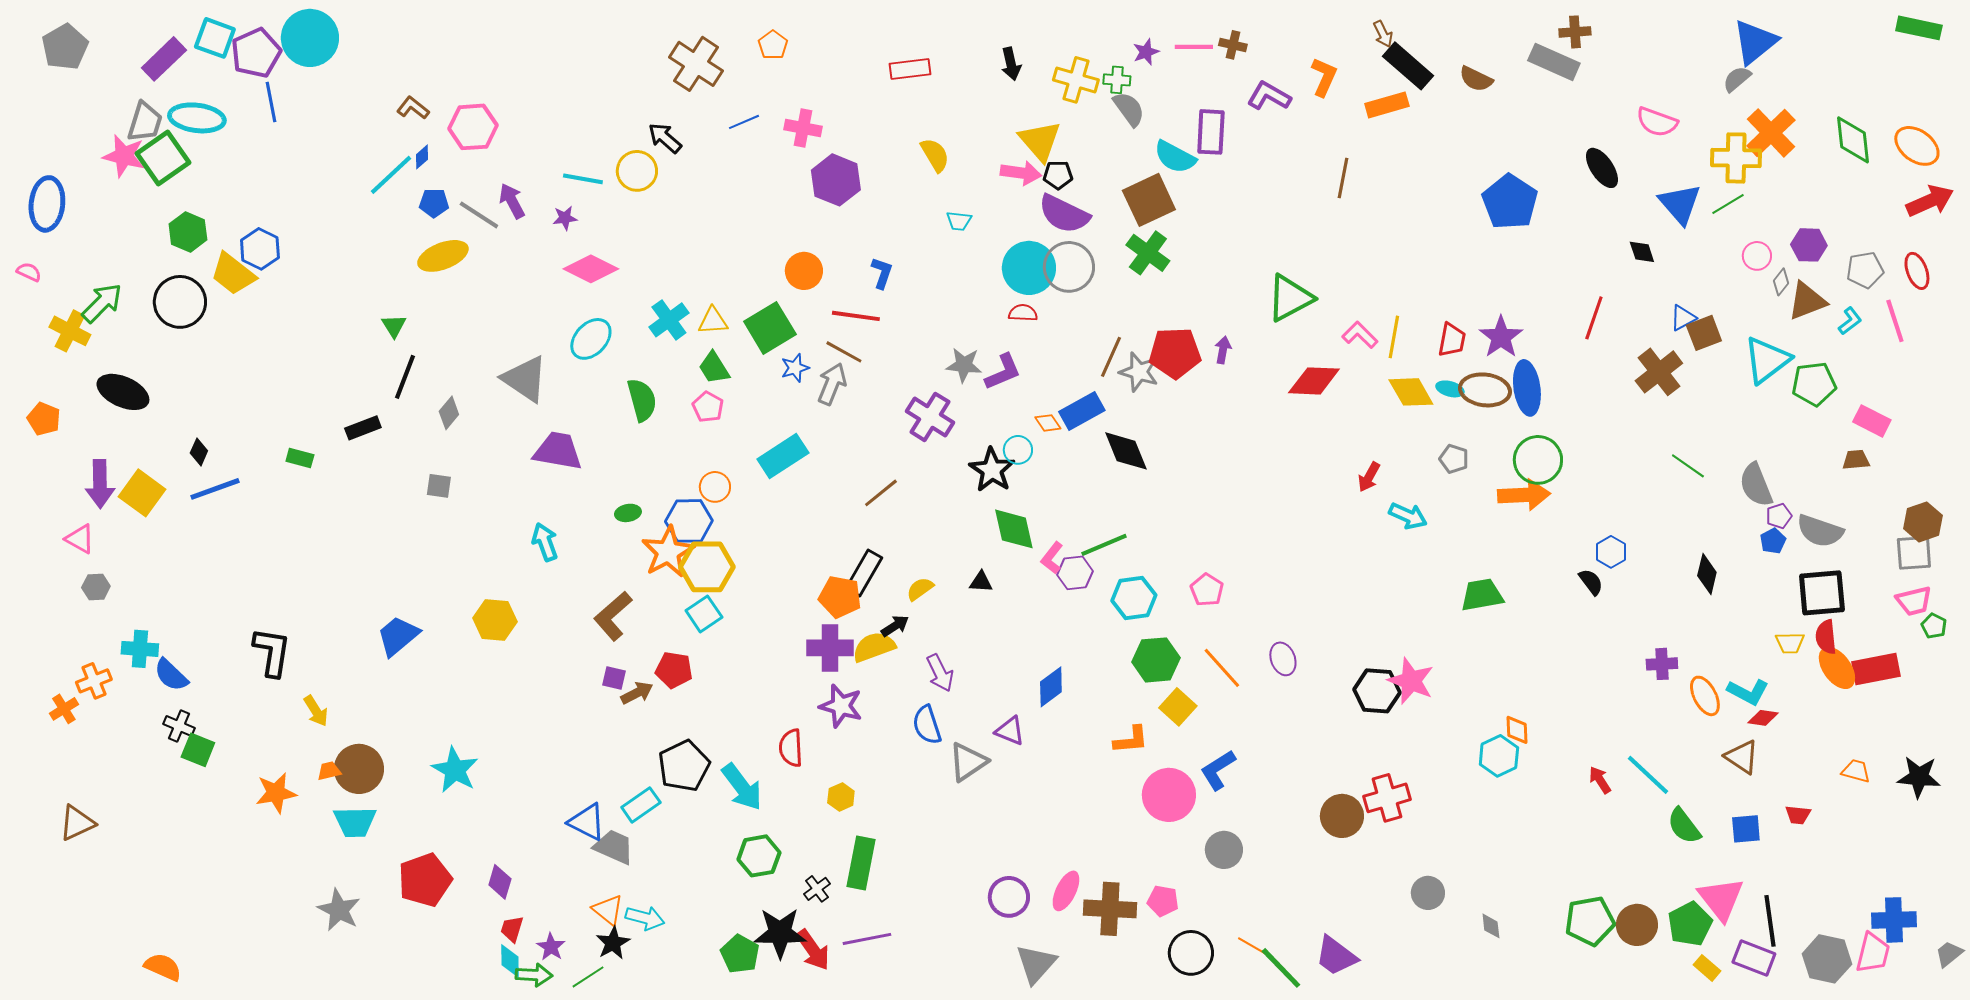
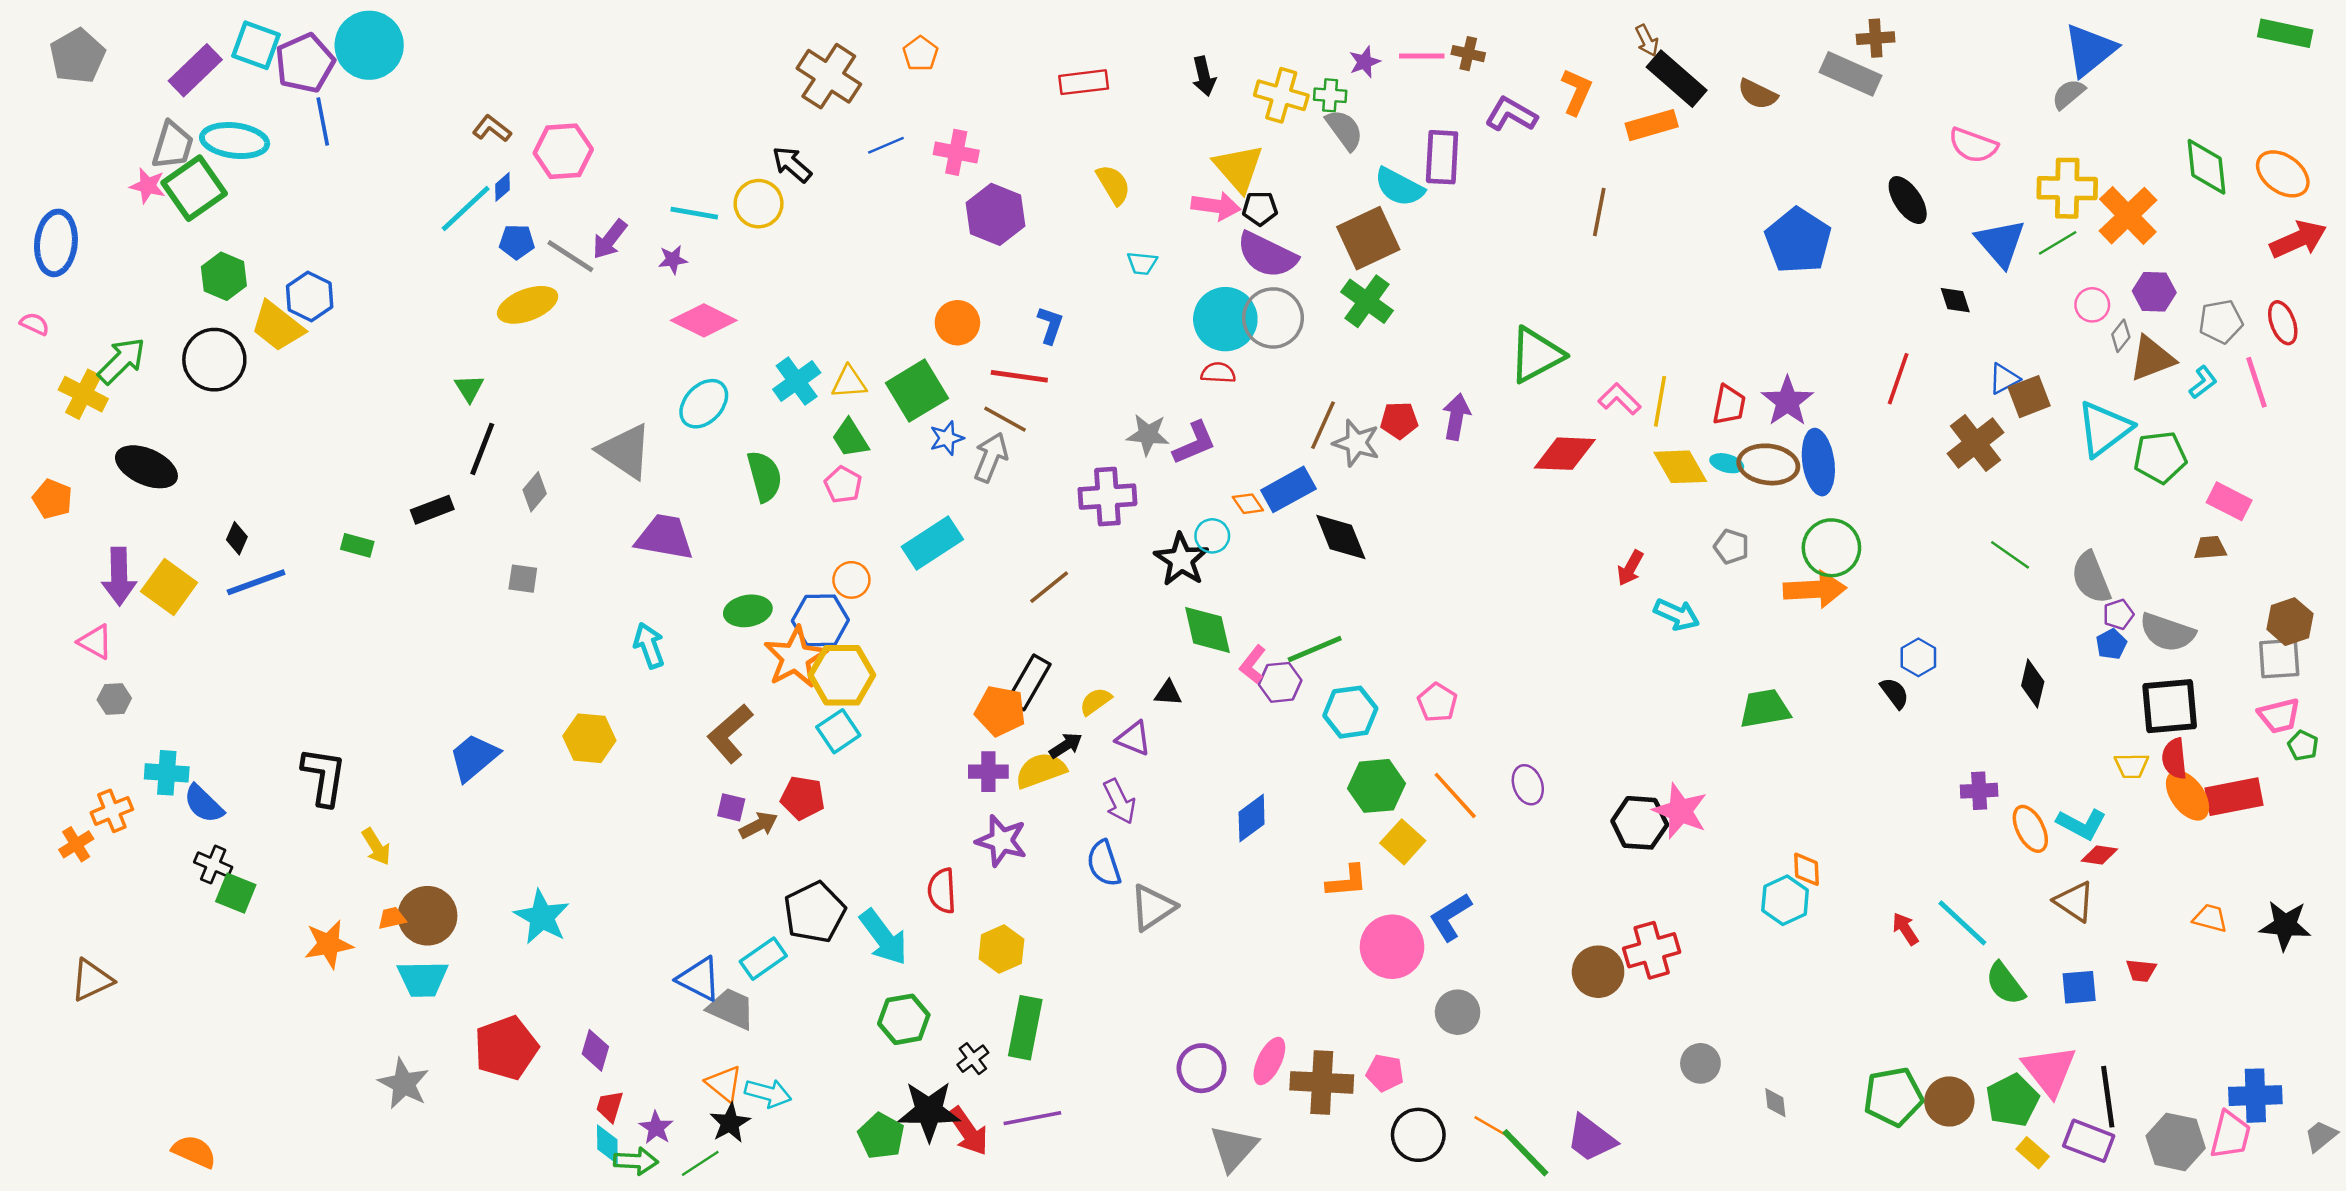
orange cross: (1771, 133) -> (2128, 216), moved
pink star: (124, 156) -> (148, 186), size x0.7
purple arrow: (512, 201) -> (610, 239), turned -114
purple arrow: (1223, 350) -> (1456, 417), size x1.4
red pentagon: (1175, 353) -> (1399, 420), size x0.6
purple cross: (930, 417) -> (1107, 497), turned -36
green ellipse: (628, 513) -> (748, 611), size x1.5
purple cross: (830, 648) -> (988, 772), size x0.7
purple triangle: (1010, 731) -> (1134, 738), moved
yellow hexagon: (841, 797) -> (1001, 949), size x1.4

